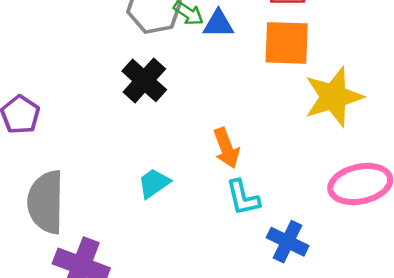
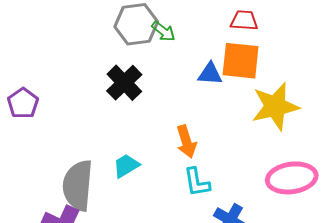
blue triangle: (218, 24) -> (210, 74), moved
gray semicircle: (46, 202) -> (78, 185), moved

